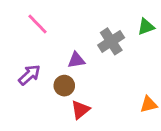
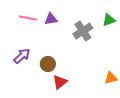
pink line: (37, 24) -> (28, 18), turned -36
purple triangle: (76, 60) -> (51, 19), moved

